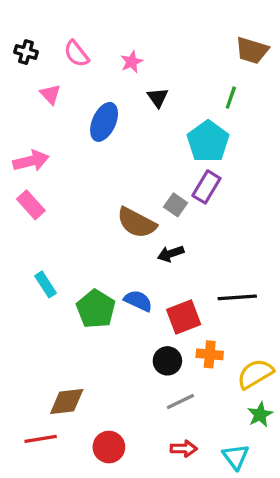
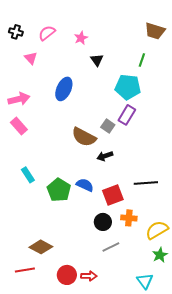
pink semicircle: (76, 54) -> (47, 33), turned 90
blue ellipse: (104, 122) -> (64, 89), moved
cyan pentagon: (208, 141) -> (128, 87), turned -30
brown diamond: (67, 402) -> (41, 247), turned 35
red arrow: (184, 449) -> (89, 276), moved

